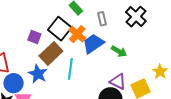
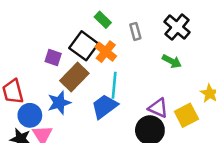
blue trapezoid: (93, 44) -> (104, 106), moved
green arrow: (119, 51) -> (172, 61), moved
cyan line: (70, 69) -> (114, 85), moved
blue star: (38, 74) -> (59, 103), turned 30

